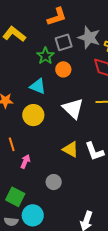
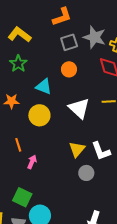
green star: (45, 56) -> (18, 64), moved
yellow triangle: (71, 149) -> (77, 149), turned 42
gray circle: (54, 182) -> (86, 173), moved

